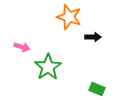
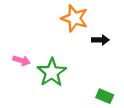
pink arrow: (22, 47) -> (21, 60), moved

